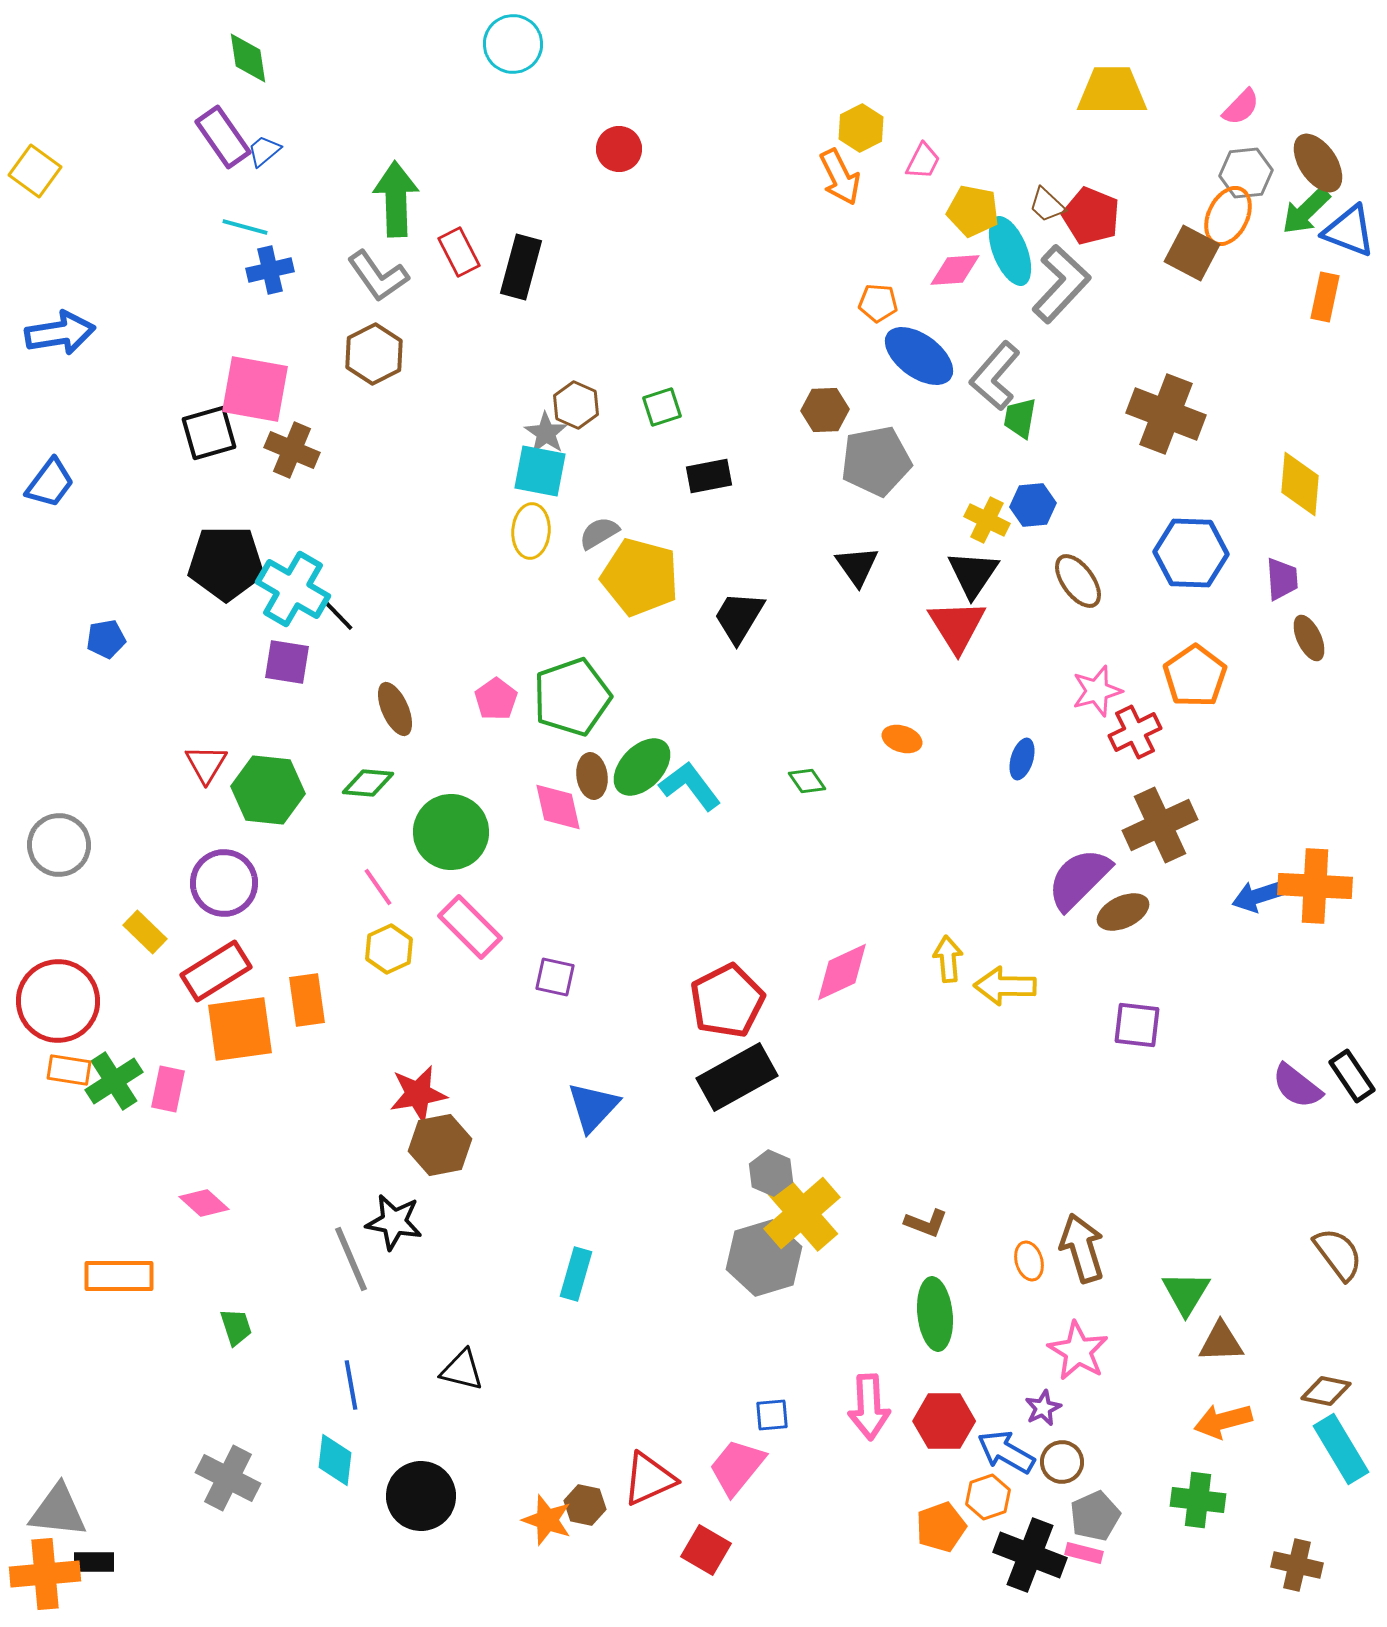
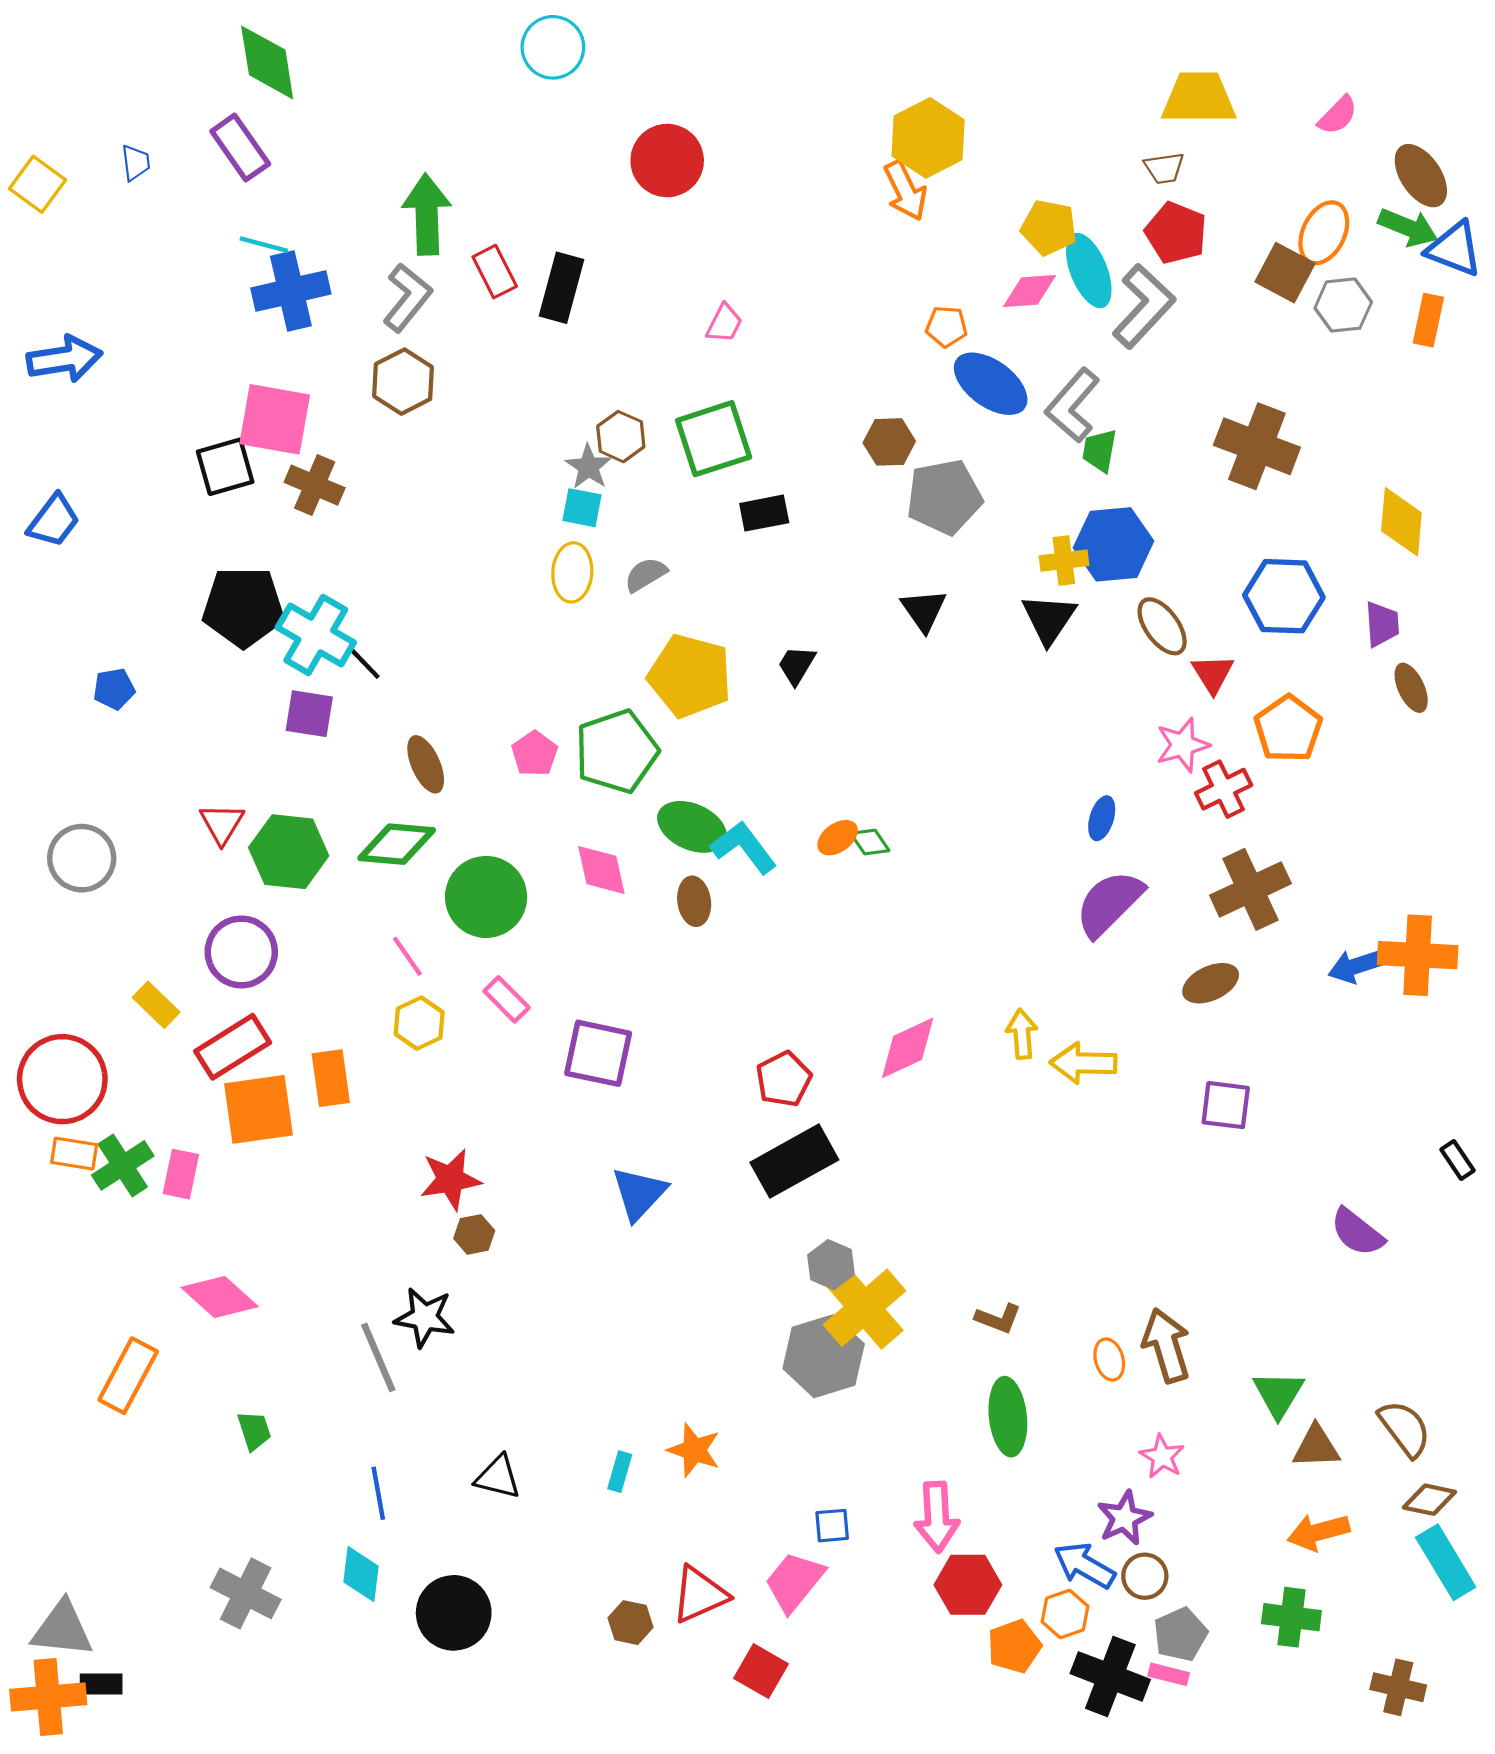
green diamond: (248, 58) -> (267, 62), size x1.4
yellow hexagon: (861, 128) -> (928, 138), size x1.5
red circle: (619, 149) -> (667, 161), size x1.5
blue trapezoid: (264, 151) -> (136, 163), moved, turned 123
pink trapezoid: (923, 161) -> (724, 323), moved
gray hexagon: (1246, 173) -> (1343, 305), moved
brown trapezoid: (1047, 205) -> (1164, 168), moved, turned -51
green arrow: (1306, 211) -> (1408, 227), turned -114
blue cross: (270, 270) -> (291, 291), size x1.5
gray L-shape: (378, 276) -> (407, 297), turned -106
green square: (662, 407) -> (714, 439), size x1.8
cyan square: (540, 471) -> (582, 508), size x0.7
blue hexagon: (1033, 505) -> (1114, 544), size x1.6
yellow cross: (987, 520) -> (1064, 561), turned -33
yellow pentagon: (640, 577) -> (690, 676), moved
black trapezoid: (739, 617) -> (797, 665), size x0.7
red triangle: (957, 626) -> (1213, 674), moved, size x0.7
orange ellipse: (902, 739) -> (838, 838), moved, turned -54
green ellipse: (642, 767) -> (692, 827), turned 70
brown ellipse: (592, 776) -> (694, 901), moved
green diamond: (368, 783) -> (397, 844), size x1.4
gray circle: (59, 845) -> (82, 858), moved
purple semicircle: (1079, 879) -> (1109, 903), moved
pink rectangle: (470, 927) -> (507, 999), size x0.7
purple square: (555, 977) -> (598, 1053), size x1.6
red pentagon: (727, 1001) -> (784, 1079), size x0.7
black rectangle: (1352, 1076) -> (1457, 1160), size x0.7
purple semicircle: (1297, 1086) -> (1357, 1232), moved
brown hexagon: (440, 1145) -> (474, 1234), size x0.6
pink diamond: (204, 1203) -> (220, 1297), size x1.4
brown semicircle: (1338, 1254) -> (1405, 1428), moved
cyan rectangle: (576, 1274) -> (620, 1472), moved, size x0.7
orange rectangle: (119, 1276) -> (128, 1376), turned -62
pink star: (1078, 1351) -> (1162, 1457), size x0.7
purple star: (1043, 1408) -> (1124, 1518), size x1.4
red hexagon: (944, 1421) -> (968, 1585), moved
orange star: (547, 1520) -> (694, 1450), moved

